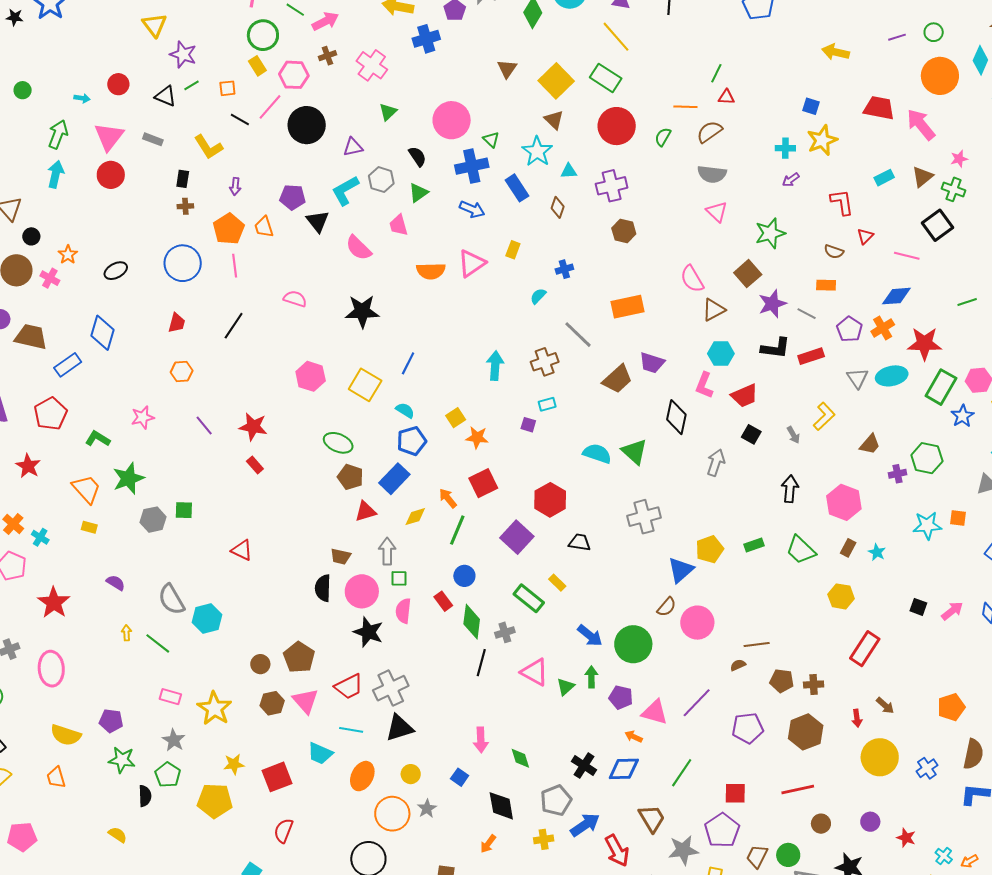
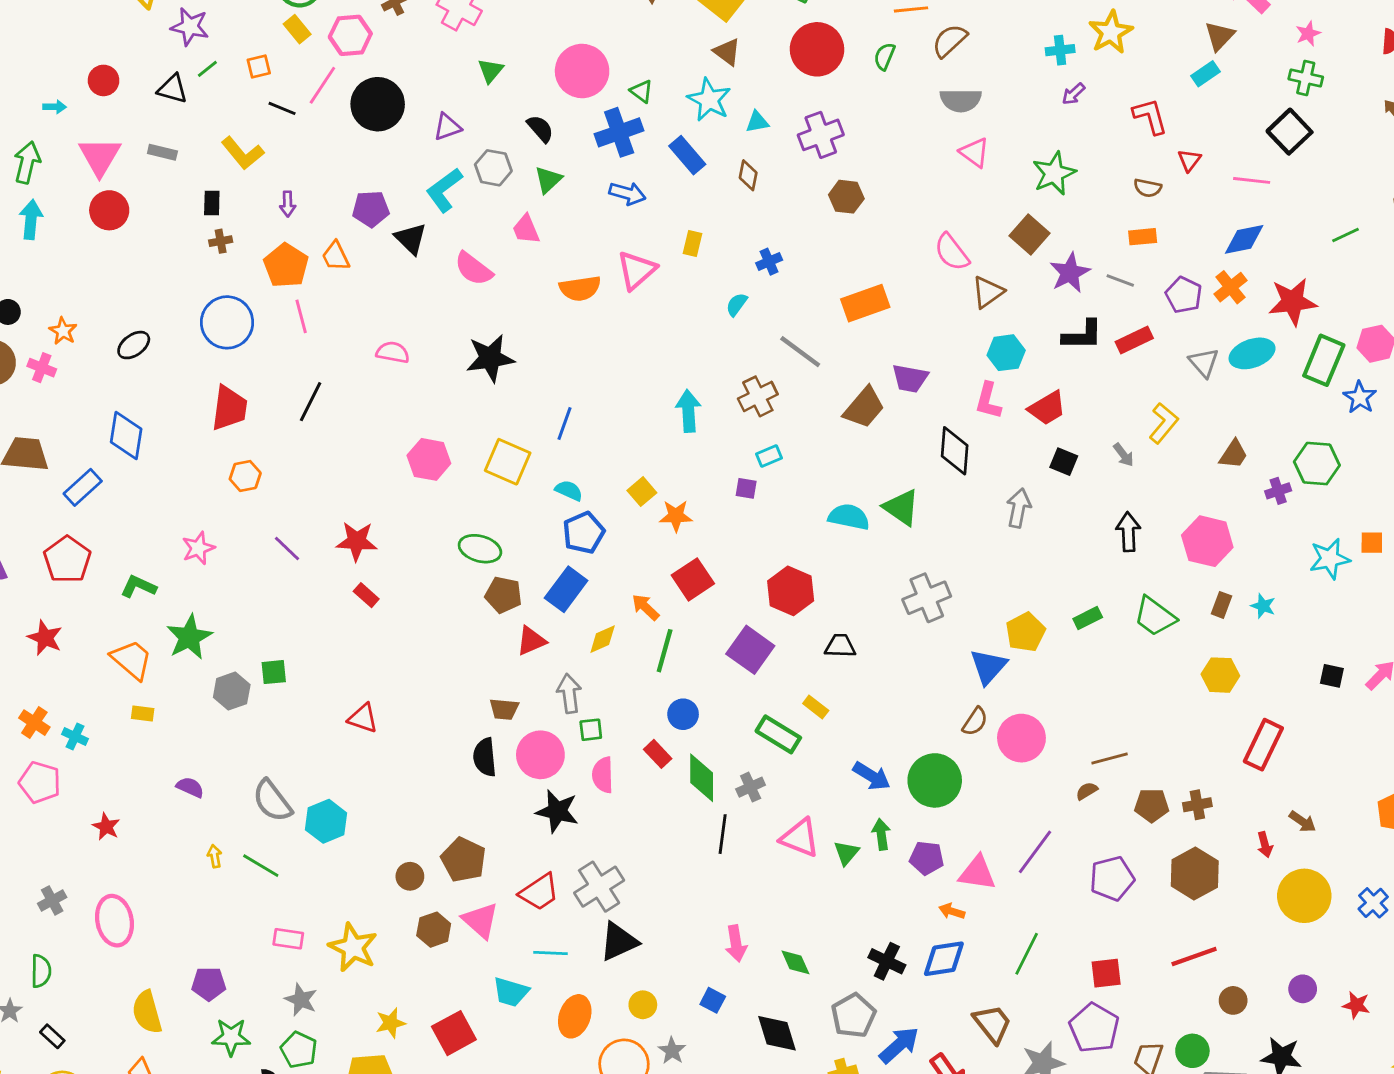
brown triangle: (922, 177) -> (1220, 36), moved
red trapezoid: (177, 323) -> (229, 408), size x1.6
red star: (54, 603) -> (106, 827), size x0.6
yellow semicircle: (66, 735) -> (147, 1012), turned 64

